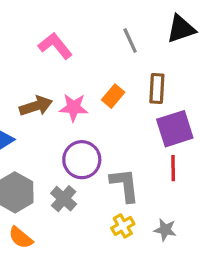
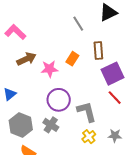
pink L-shape: (55, 46) -> (15, 32), moved
brown arrow: (36, 106) -> (26, 59), moved
red line: (173, 168) -> (115, 98), turned -35

